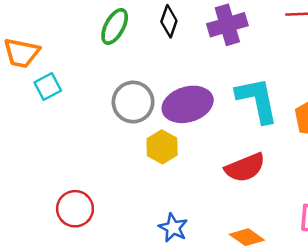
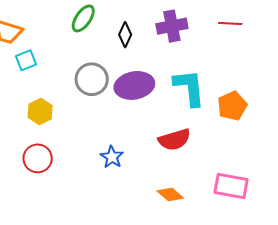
black diamond: (169, 21) -> (125, 35), moved
yellow hexagon: (162, 147) -> (40, 111), moved
blue star: (173, 228) -> (112, 157), moved

